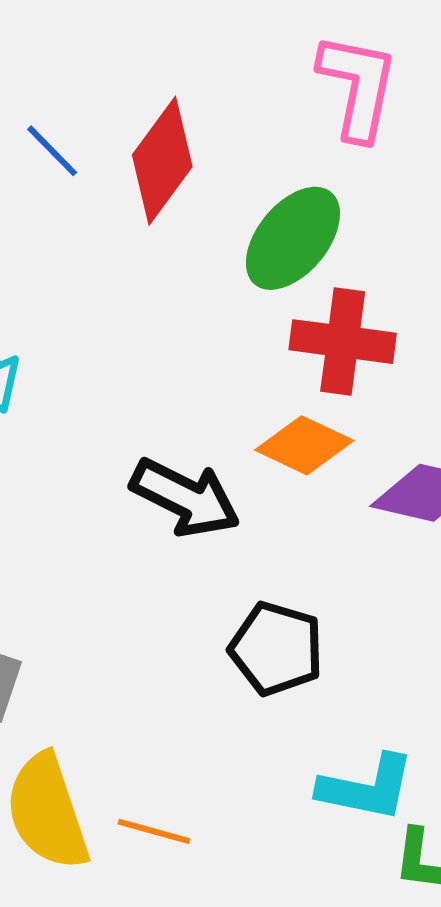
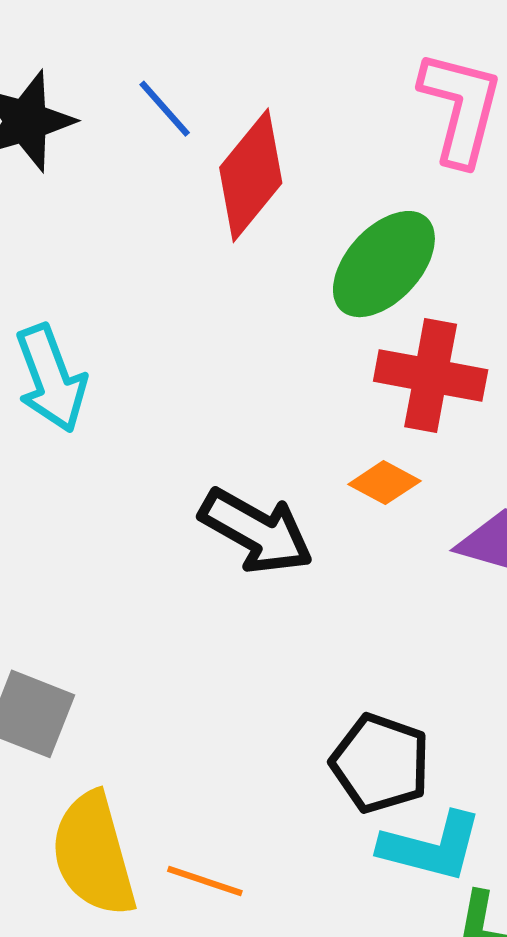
blue line: (52, 151) -> (165, 109), moved
orange diamond: (304, 445) -> (384, 483), size x0.7
black pentagon: (276, 649) -> (380, 763), moved

